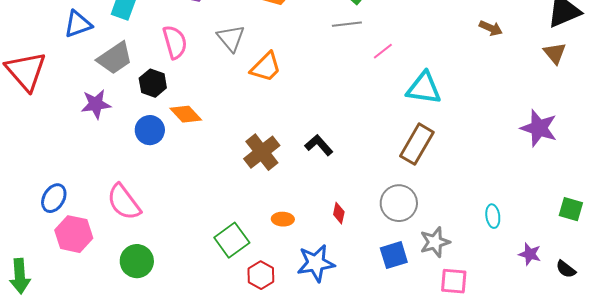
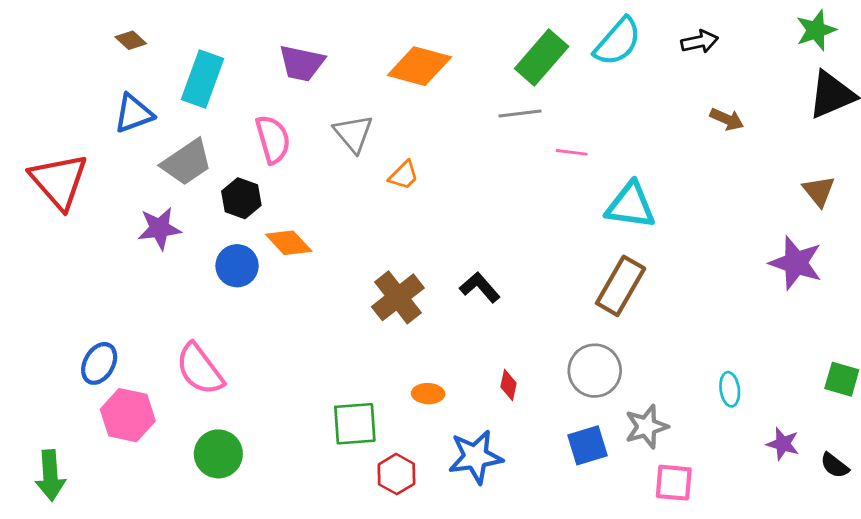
pink line: (383, 51) -> (572, 152), turned 45
brown triangle: (555, 53) -> (819, 191), moved
orange trapezoid: (266, 67) -> (404, 175), size x0.7
green square: (232, 240) -> (355, 424), turned 32

